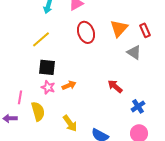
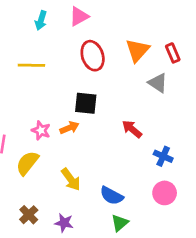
yellow line: (41, 39) -> (31, 65), turned 42
black square: (47, 67) -> (86, 103), moved
blue cross: (138, 106) -> (163, 156), turned -32
yellow semicircle: (38, 111) -> (27, 163), turned -126

